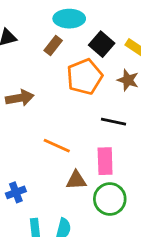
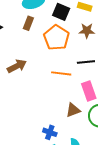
orange line: (57, 146) -> (61, 73), moved
blue cross: (16, 192) -> (50, 132), moved, turned -32

